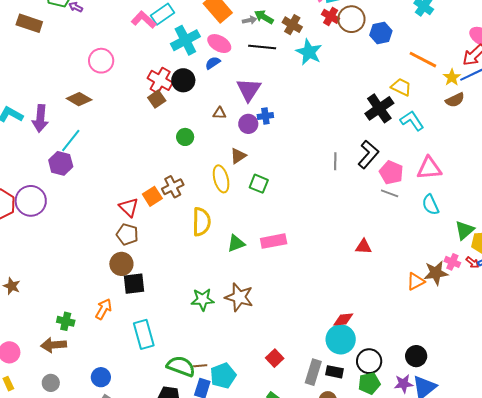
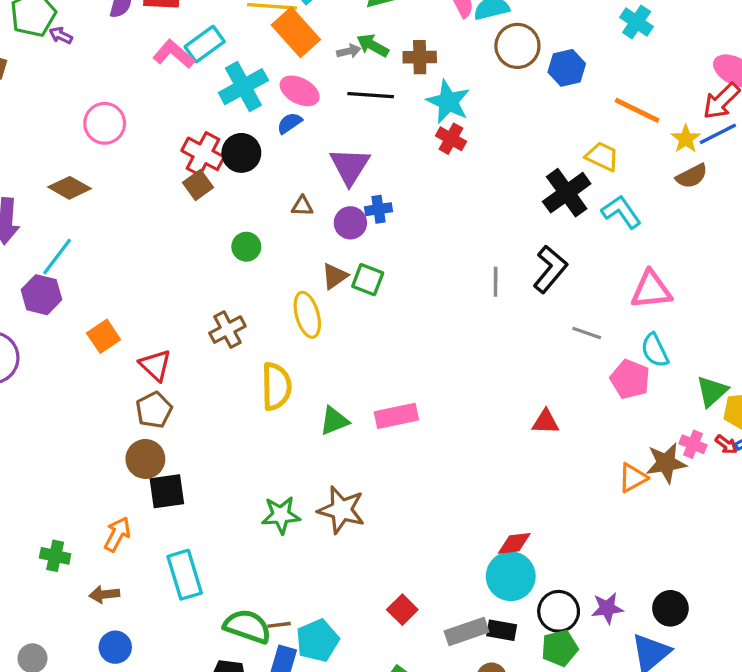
red cross: (331, 16) -> (451, 139), moved
brown cross: (292, 25) -> (420, 57), turned -30
pink pentagon: (391, 172) -> (630, 379), moved
green square: (259, 184) -> (368, 280), moved
orange square: (152, 196) -> (104, 336), moved
brown pentagon: (127, 234) -> (154, 410), turned 30
brown arrow: (54, 345) -> (104, 594), moved, size x0.7
black circle: (416, 356) -> (670, 608), moved
gray rectangle: (313, 372) -> (467, 631), turned 55
purple star: (404, 384) -> (607, 608), moved

